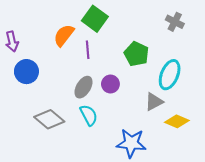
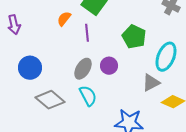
orange semicircle: (64, 35) -> (64, 19), size x0.7
blue circle: (26, 72) -> (30, 68), moved

